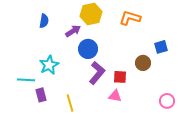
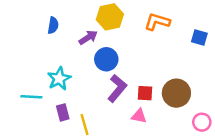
blue square: (161, 47) -> (199, 37), moved, turned 32
brown circle: (143, 63) -> (176, 93), moved, size x1.5
purple rectangle: (41, 95) -> (63, 112), moved

